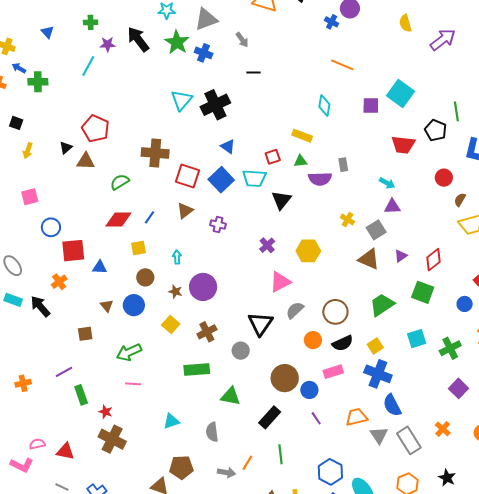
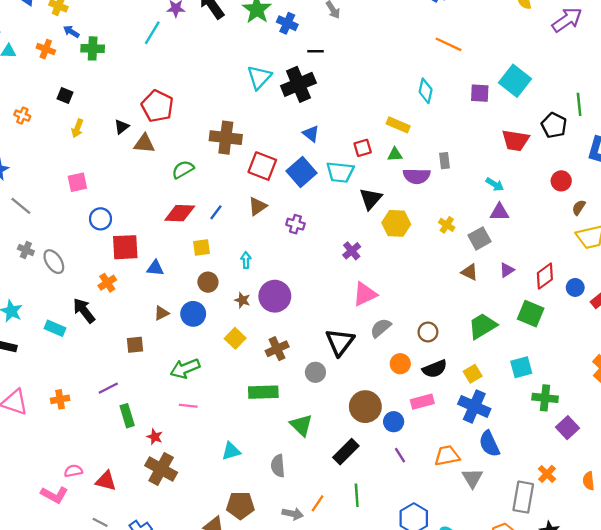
black line: (254, 73) -> (315, 51), moved
yellow hexagon: (308, 251) -> (396, 223), moved
brown triangle: (369, 259) -> (470, 272), size x0.7
cyan rectangle: (13, 300) -> (55, 328), moved
blue circle: (465, 304) -> (575, 287), moved
brown triangle: (107, 306) -> (161, 313), turned 40
brown circle: (335, 312) -> (428, 332), size x0.7
green cross: (450, 348) -> (545, 398), moved, turned 30
green triangle: (231, 396) -> (301, 425), turned 30
gray rectangle: (409, 440) -> (523, 497), moved, turned 40

